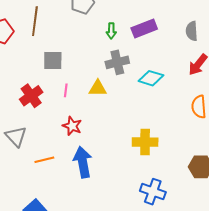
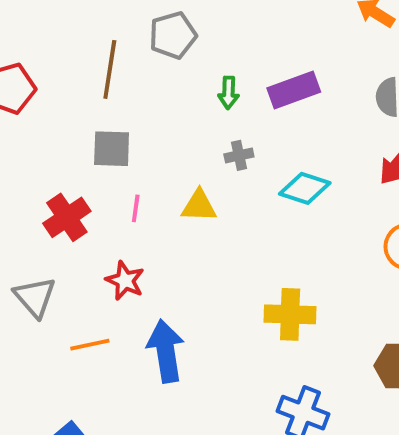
brown line: (35, 21) -> (110, 69), moved
gray cross: (117, 62) -> (239, 155), size x0.6
red star: (72, 126) -> (125, 281), moved

